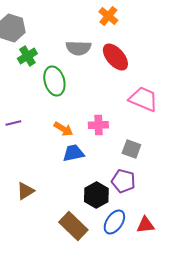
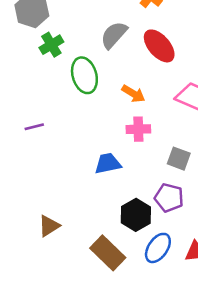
gray semicircle: (78, 48) -> (114, 35), turned 130
orange arrow: (63, 129) -> (133, 94), moved
brown triangle: (25, 191) -> (49, 226), moved

